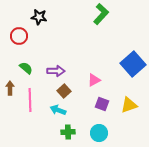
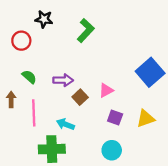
green L-shape: (101, 14) -> (86, 30), moved
brown square: (64, 91) -> (80, 97), moved
green cross: (68, 132) -> (52, 149), moved, size x1.6

